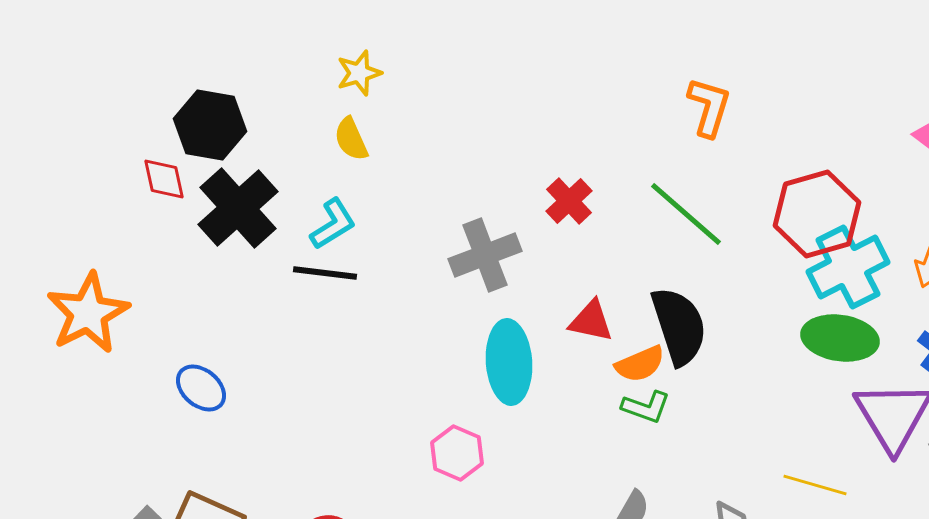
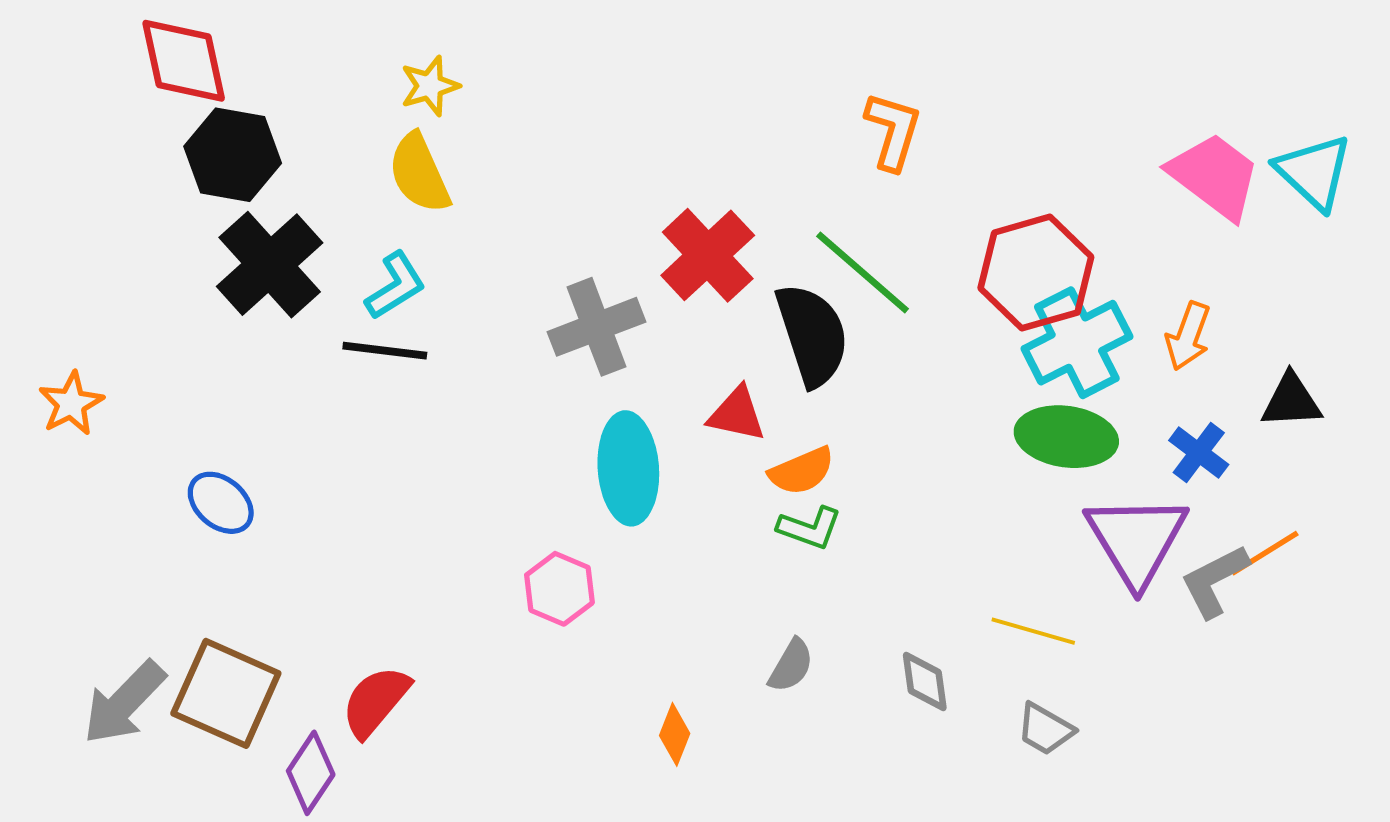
yellow semicircle: (351, 139) -> (419, 173), size x1.4
red diamond: (164, 179) -> (184, 61), moved, size x1.6
red cross: (569, 201) -> (708, 255), size x1.5
orange star: (88, 313) -> (71, 404), size x0.6
black semicircle: (679, 326) -> (812, 335), moved

